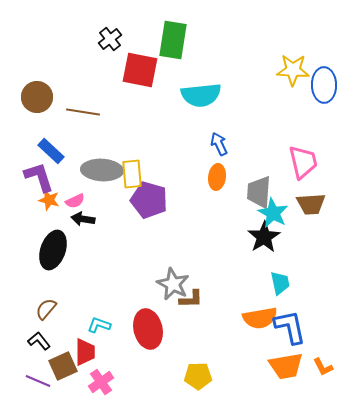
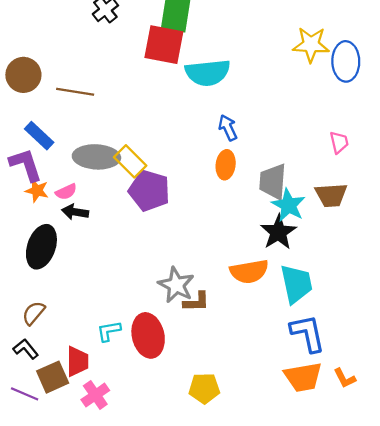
red square: (140, 70) -> (164, 45), moved
pink trapezoid: (303, 162) -> (339, 142), moved, size x0.6
yellow rectangle: (132, 174) -> (130, 161), turned -40
cyan trapezoid: (280, 283) -> (296, 284), size x1.5
orange semicircle: (260, 318) -> (249, 271), moved
cyan L-shape: (99, 325) -> (109, 331), moved, turned -30

